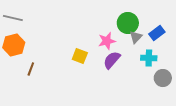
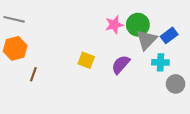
gray triangle: (136, 37) -> (146, 40), size x1.5
pink star: (107, 41) -> (114, 25), moved

